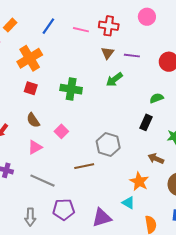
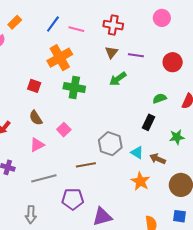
pink circle: (147, 17) -> (162, 18), moved
pink line: (81, 30) -> (76, 29), moved
orange cross: (30, 58) -> (60, 58), moved
gray line: (43, 181) -> (44, 178), turned -40
cyan triangle: (128, 203) -> (137, 152), moved
purple pentagon: (64, 209) -> (73, 199), moved

